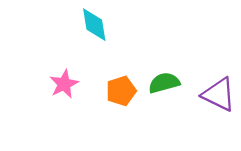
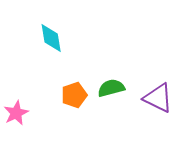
pink star: (64, 84) -> (16, 113), moved

